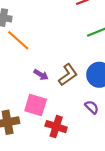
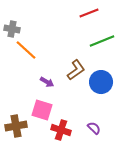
brown L-shape: (68, 75) -> (76, 70), moved
purple semicircle: (92, 107) -> (94, 128), moved

